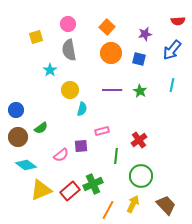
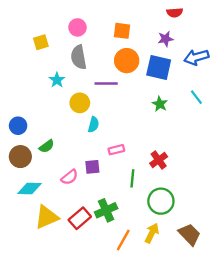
red semicircle: (178, 21) -> (175, 13), moved
orange square: (107, 27) -> (122, 31), turned -35
blue arrow: (172, 50) -> (196, 57), turned 35
blue square: (139, 59) -> (159, 67), size x1.6
cyan line: (172, 85) -> (196, 97), turned -48
purple line: (112, 90) -> (106, 83), moved
cyan diamond: (26, 165) -> (29, 189), turned -35

